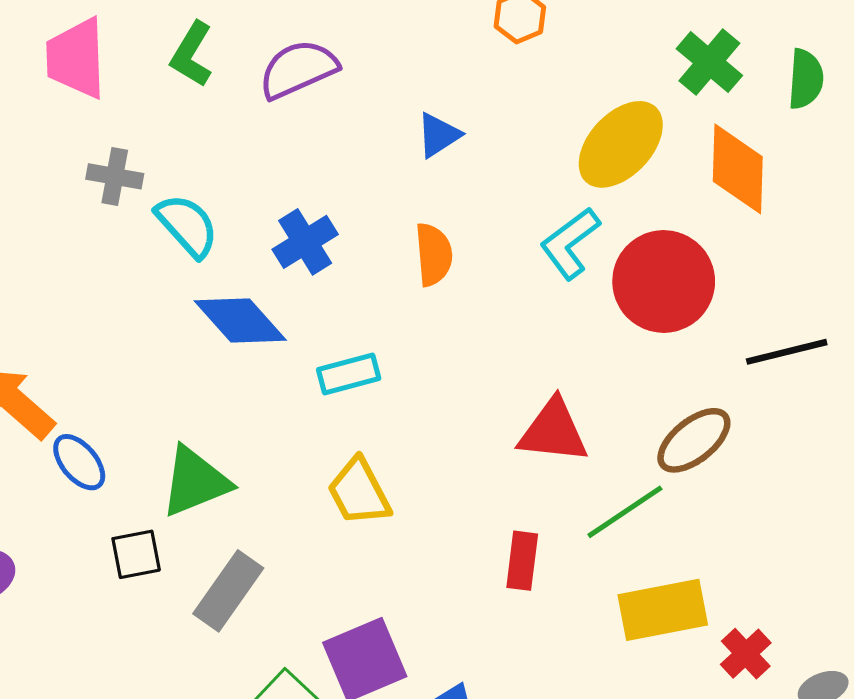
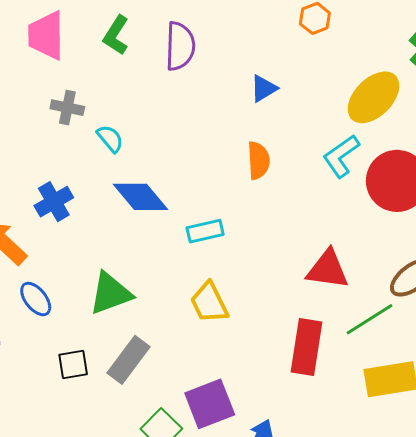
purple semicircle: (298, 69) -> (180, 46), turned 114
cyan semicircle: (187, 225) -> (110, 139), size x0.7
blue cross: (305, 242) -> (54, 202), moved
blue ellipse: (79, 462) -> (36, 299), moved
black square: (136, 554) -> (73, 365), moved
red rectangle: (522, 561) -> (307, 347), size x1.6

